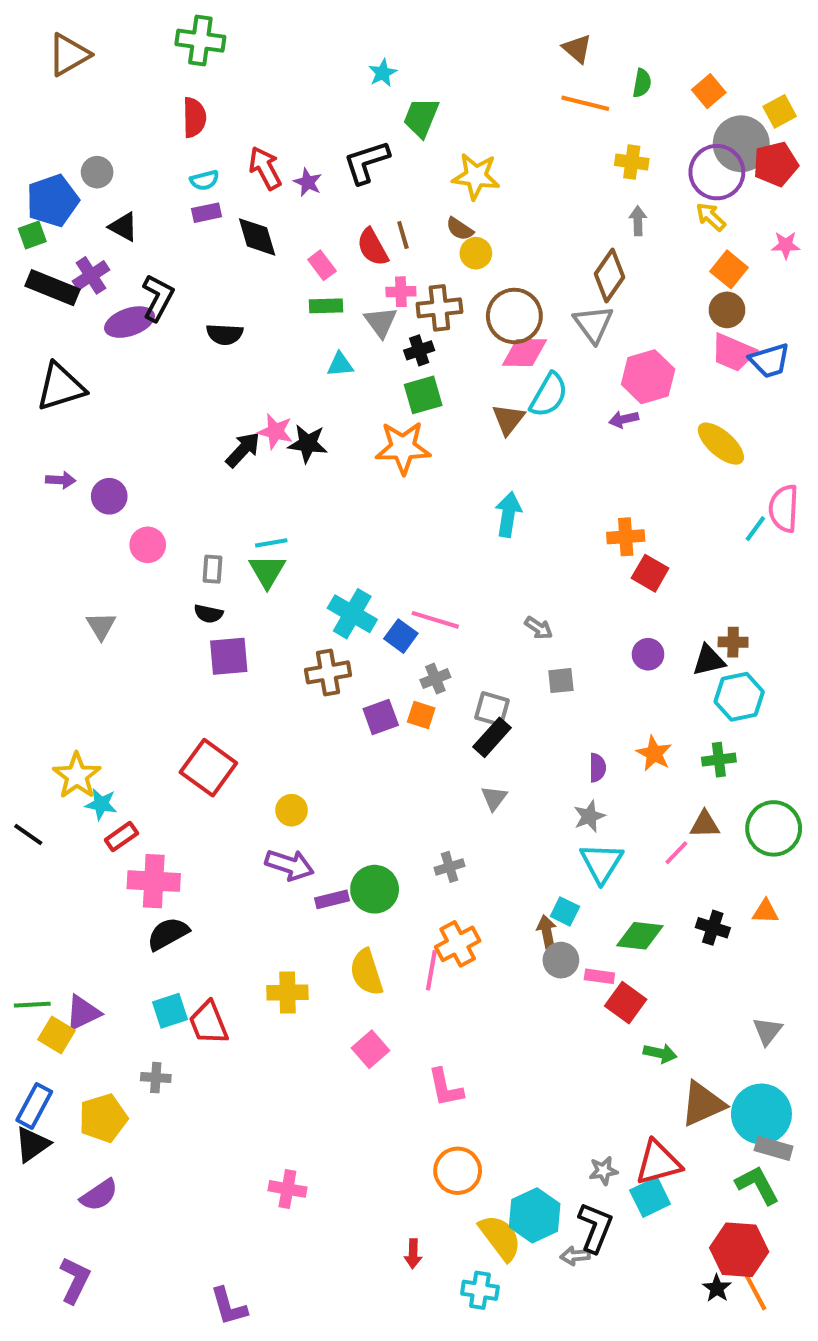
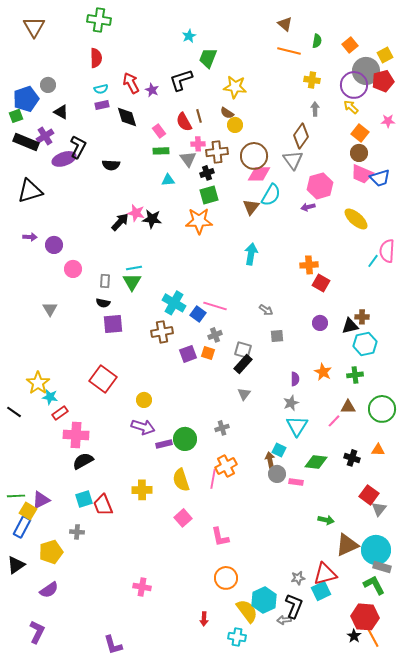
brown triangle: (69, 55) -> (34, 27), turned -30
red square: (626, 1003) -> (369, 495), moved
blue rectangle: (34, 1106) -> (22, 527), moved

